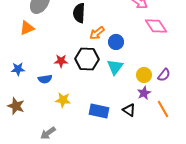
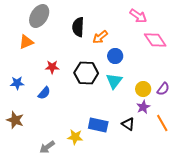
orange arrow: (97, 33) -> (100, 37), moved
red star: (61, 61) -> (52, 67), moved
blue semicircle: (45, 79) -> (44, 93), turned -40
yellow star: (63, 100) -> (75, 137), moved

